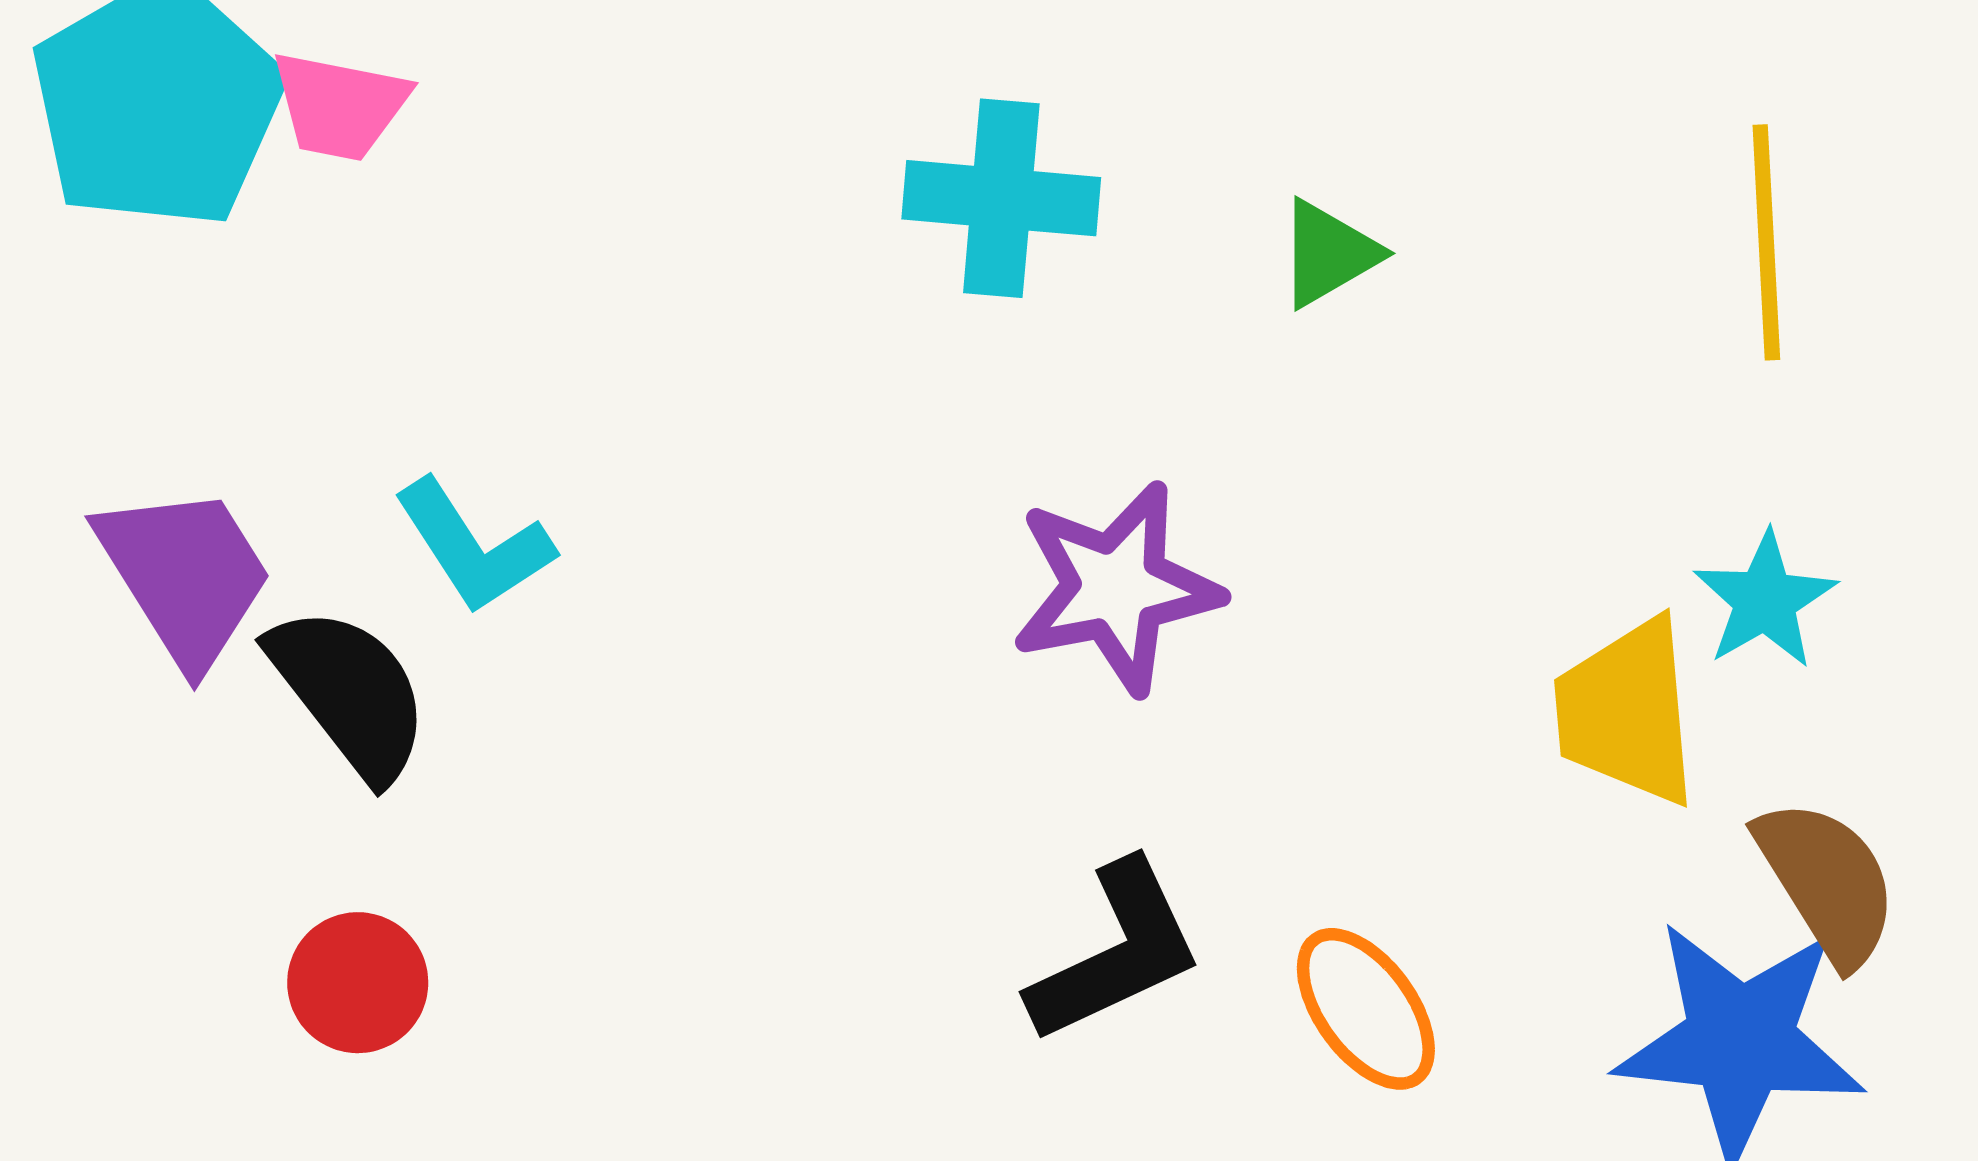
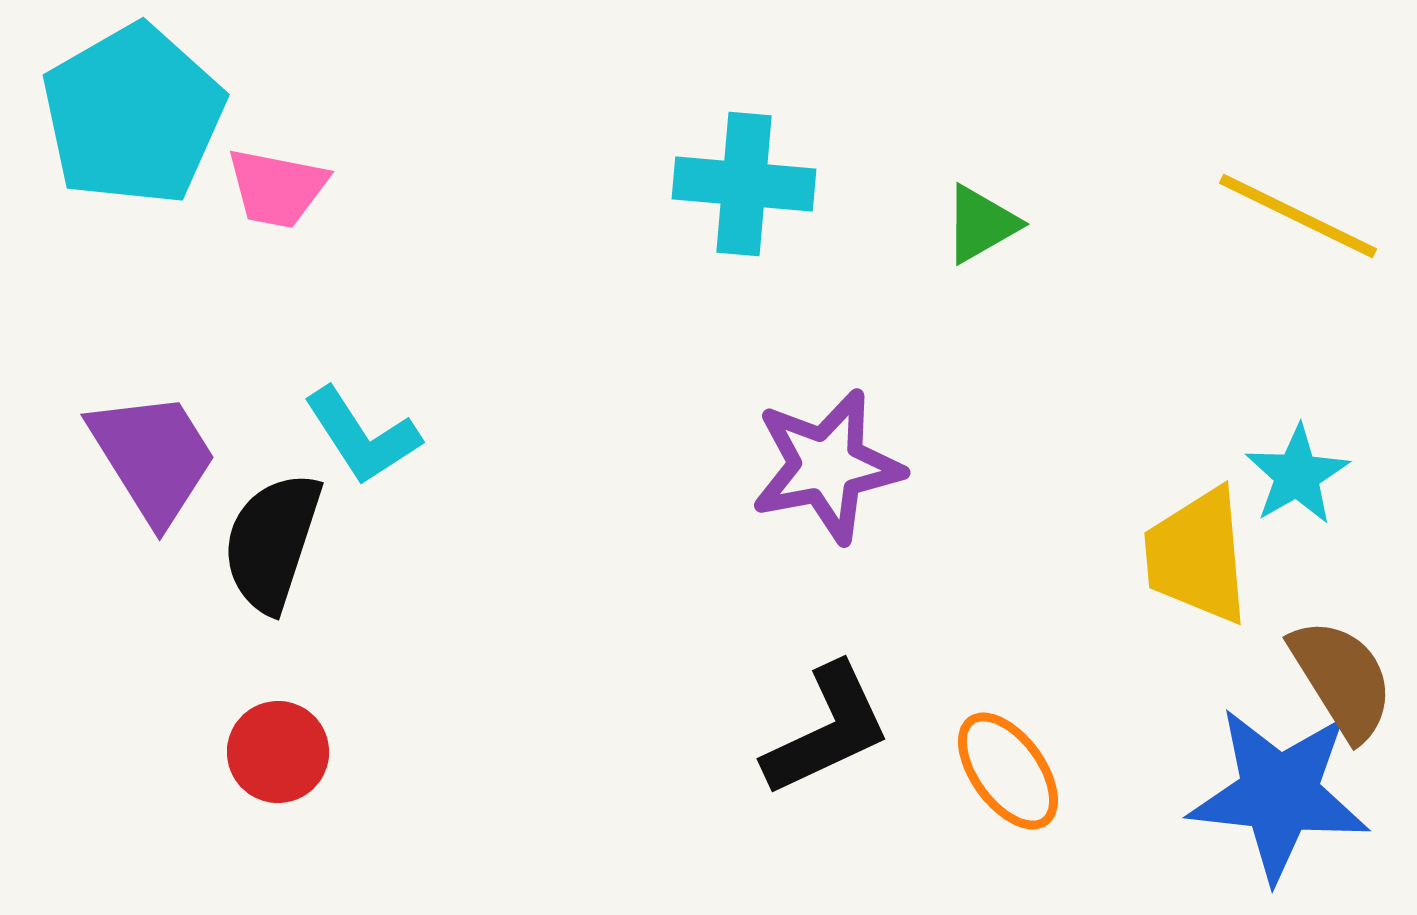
pink trapezoid: (340, 106) -> (277, 188), moved
yellow line: (1766, 242) -> (1298, 216), turned -61
black semicircle: (349, 693) -> (272, 542), turned -124

